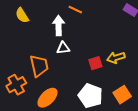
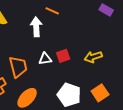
white triangle: (63, 48) -> (45, 59), moved
red square: (95, 63) -> (63, 56), moved

